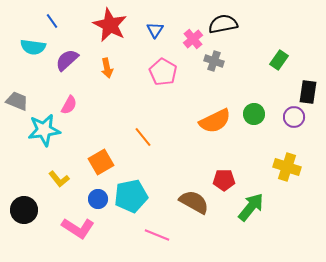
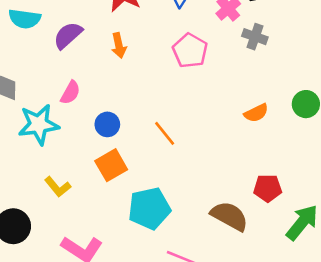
orange semicircle: (215, 121) -> (256, 113), size x0.6
blue circle: (98, 199) -> (107, 124), moved

